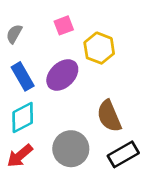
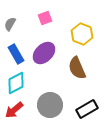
yellow hexagon: (99, 48) -> (82, 34), moved
brown semicircle: (109, 116) -> (77, 68), moved

